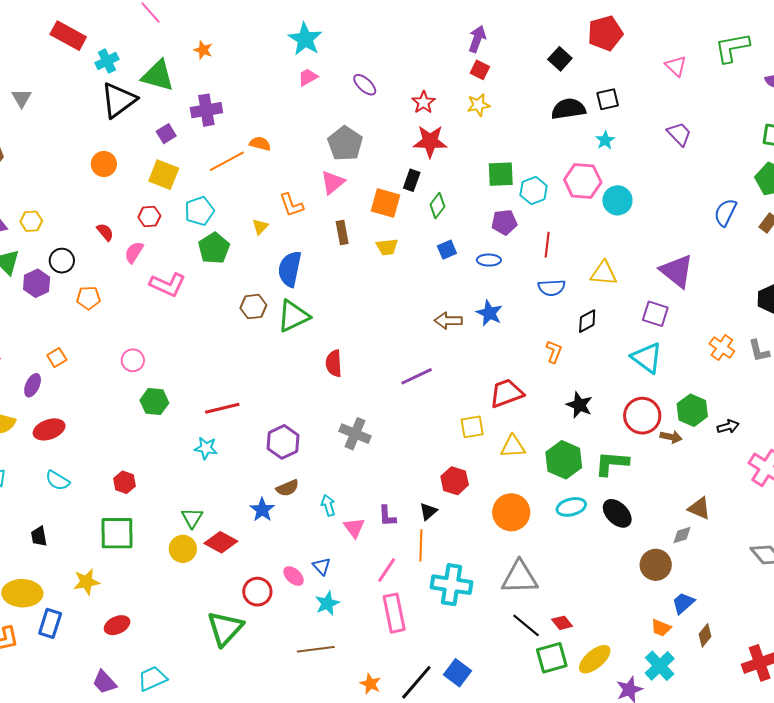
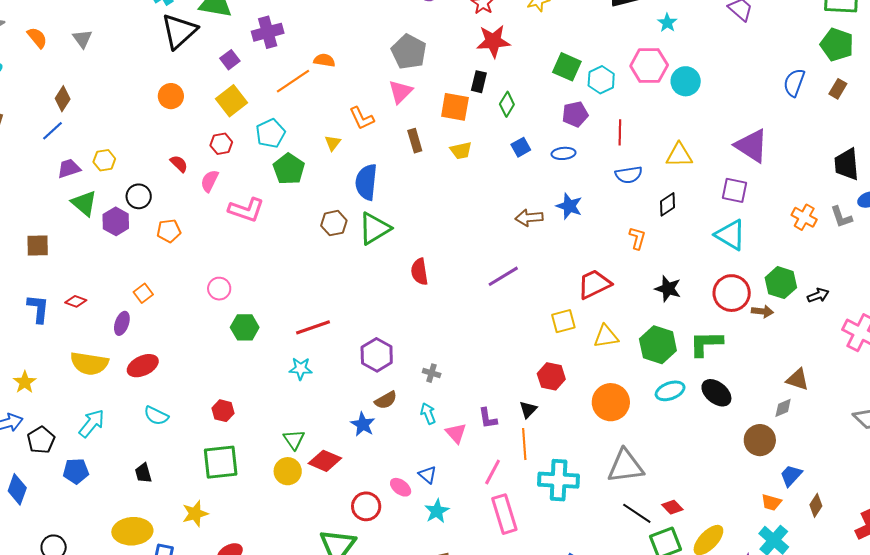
green square: (501, 174) -> (567, 67), turned 32
yellow square: (164, 175) -> (232, 101), turned 36
gray cross: (355, 434) -> (432, 373), moved, size x0.6

